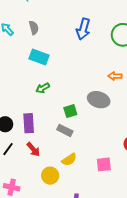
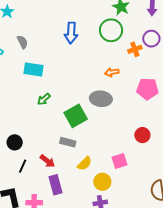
green square: (70, 111) -> (76, 116), size x1.6
purple rectangle: (29, 123) -> (55, 185), moved
gray rectangle: (65, 130) -> (68, 142), moved
yellow circle: (50, 176) -> (102, 182), moved

